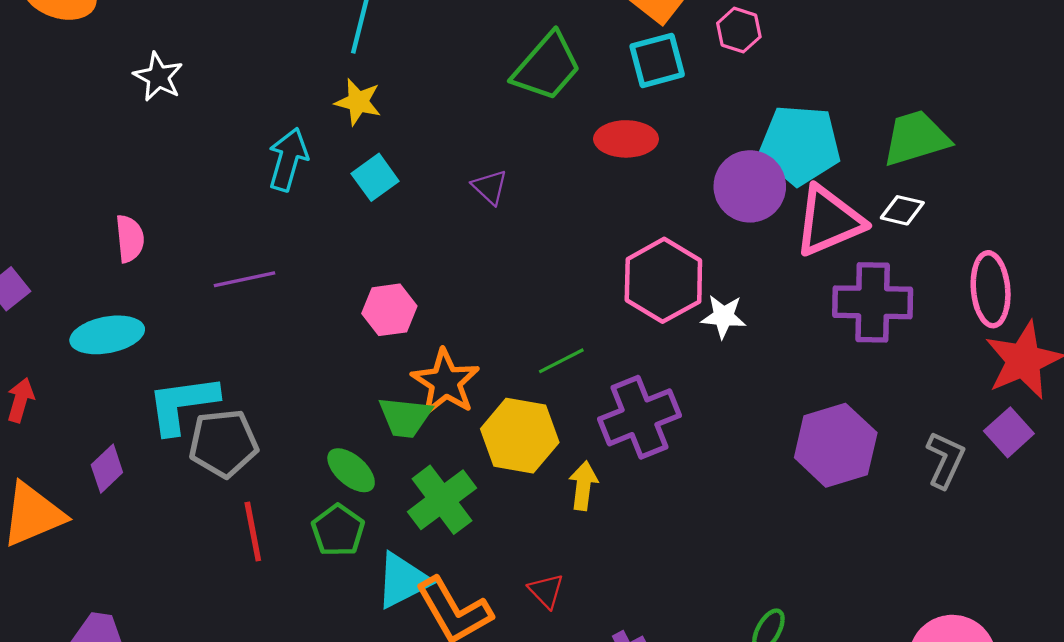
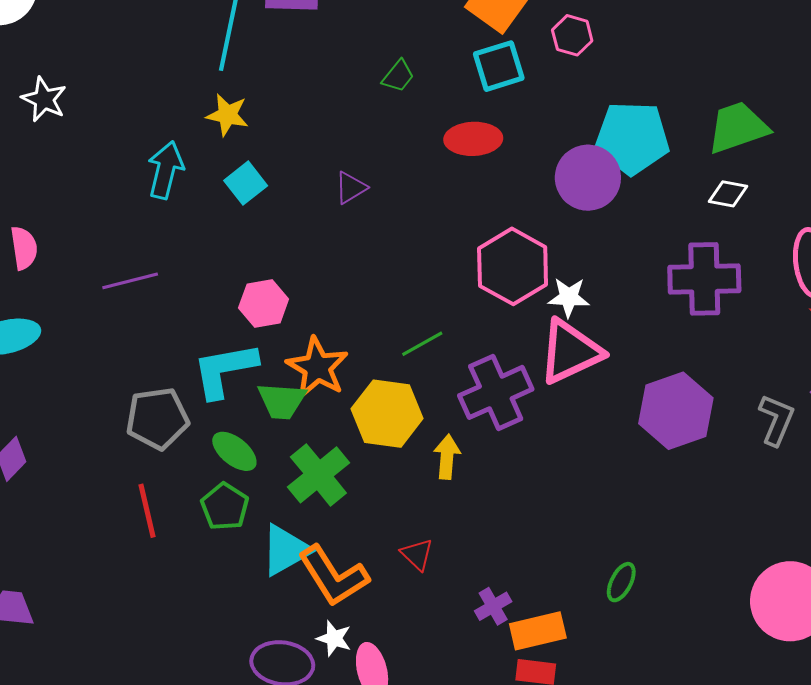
green trapezoid: (547, 67) -> (398, 76), size x0.5
purple triangle: (490, 187) -> (351, 188), turned 48
pink triangle: (829, 221) -> (570, 352), moved
cyan L-shape: (182, 404) -> (225, 370), moved
gray pentagon: (223, 443) -> (157, 418), moved

